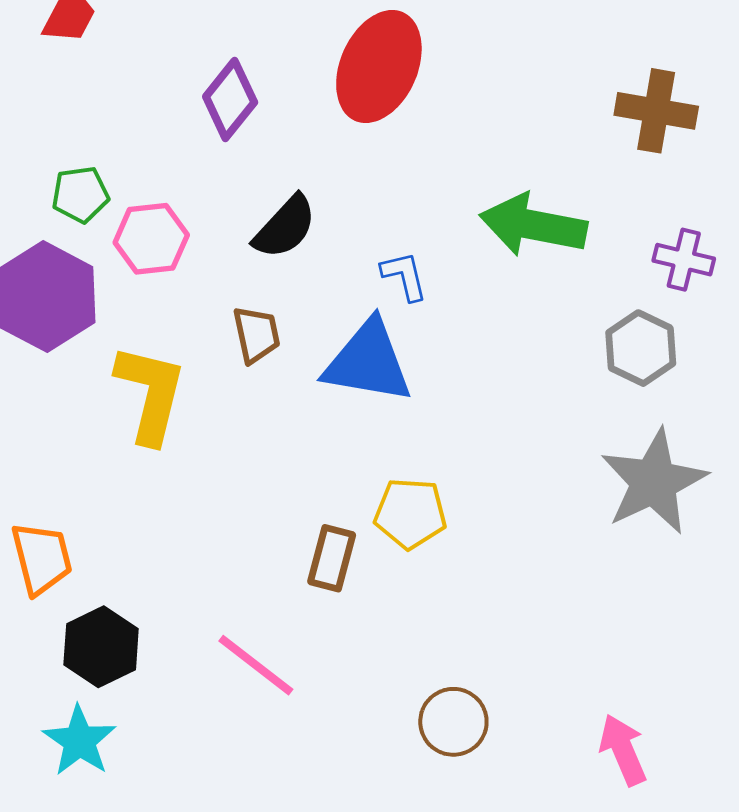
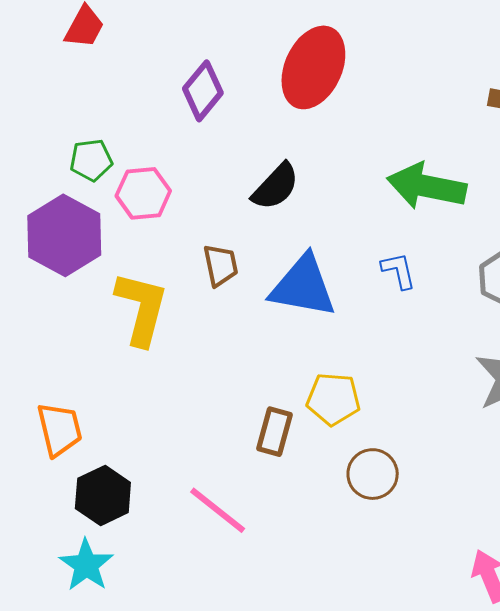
black semicircle: (285, 227) -> (276, 187), moved
blue L-shape: (404, 276) -> (399, 271), moved
brown circle: (453, 722) -> (373, 474), moved

